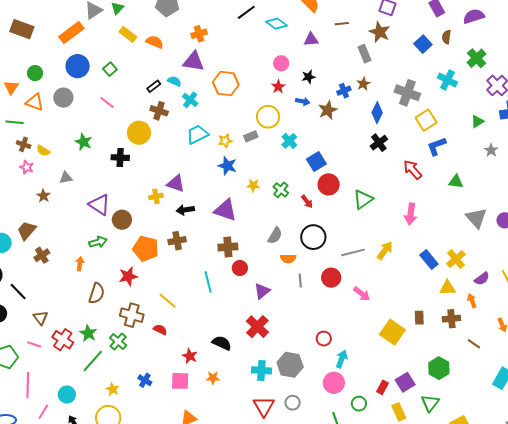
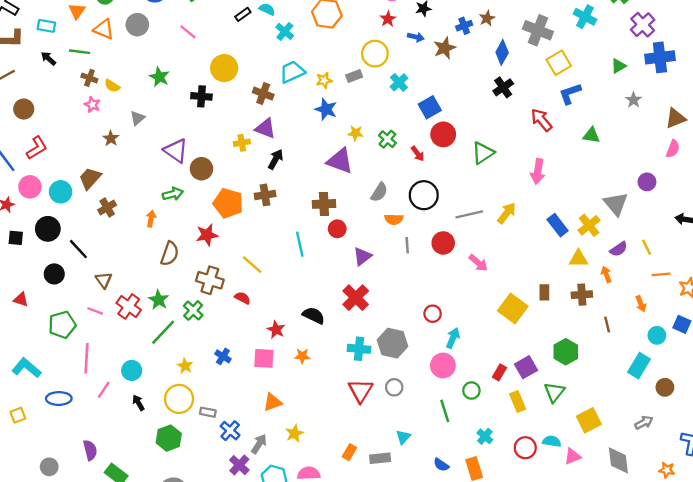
brown cross: (159, 111) -> (263, 94), moved
gray triangle: (66, 178) -> (138, 118), turned -32
black arrow: (185, 210) -> (276, 159), turned 126
purple triangle: (225, 210) -> (340, 161), moved
gray triangle: (476, 218) -> (616, 204), moved
brown line: (474, 344) -> (607, 325), turned 40

